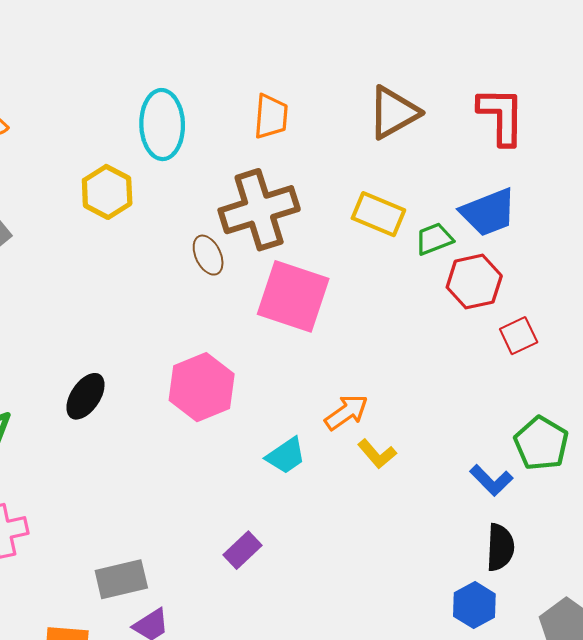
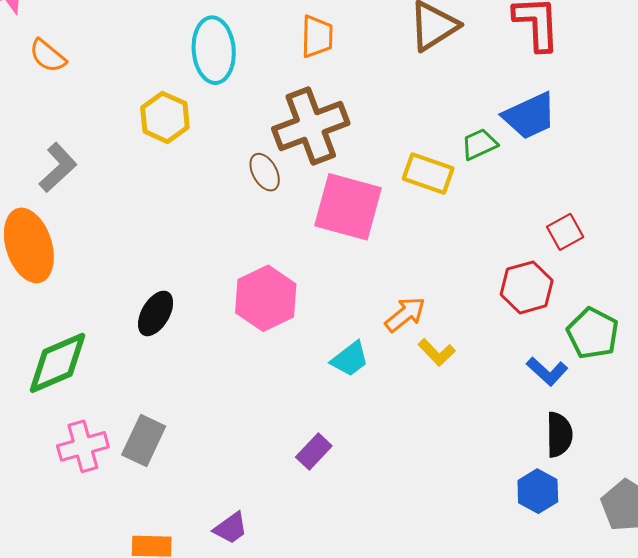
yellow rectangle: (378, 214) -> (428, 174), moved
red hexagon: (474, 282) -> (527, 287), moved
gray rectangle: (121, 579) -> (144, 440), moved, turned -48

